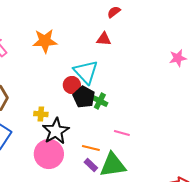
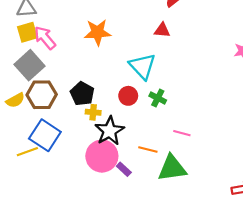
red circle: (72, 85) -> (128, 96), moved
black pentagon: (84, 97) -> (82, 94), moved
purple rectangle: (91, 165) -> (124, 169), moved

